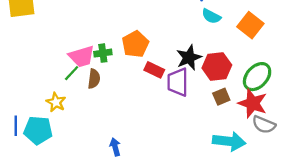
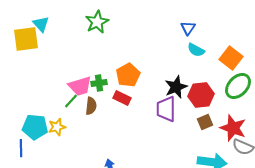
red rectangle: (154, 70) -> (122, 98), moved
green ellipse: (257, 77) -> (238, 86), moved
yellow star: (56, 102) -> (57, 127), turned 30
cyan pentagon: (38, 130) -> (35, 127), moved

